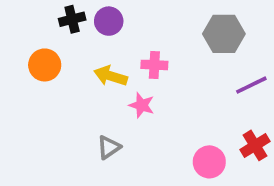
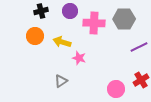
purple circle: (109, 21) -> (70, 11), moved
orange circle: (45, 65) -> (35, 36), moved
pink cross: (154, 65) -> (94, 23), moved, size x1.5

